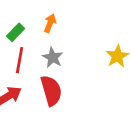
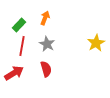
red semicircle: (51, 91) -> (46, 69), size x0.7

